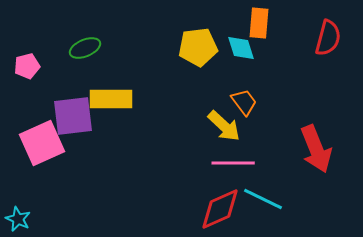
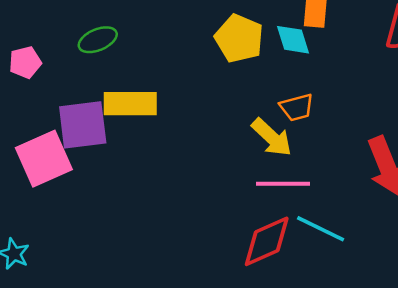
yellow pentagon: (198, 47) -> (239, 38), turned 30
orange trapezoid: (244, 102) -> (297, 107), turned 112

